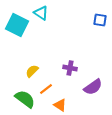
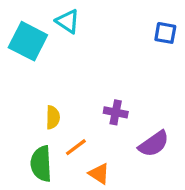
yellow semicircle: (32, 71) -> (53, 117), turned 136
green semicircle: (25, 99) -> (41, 164), turned -130

